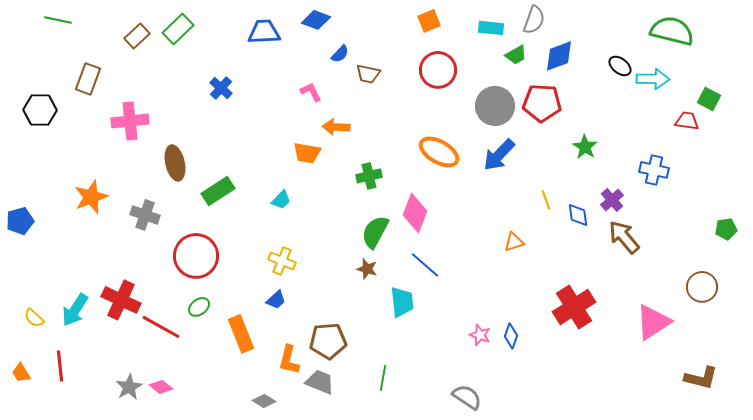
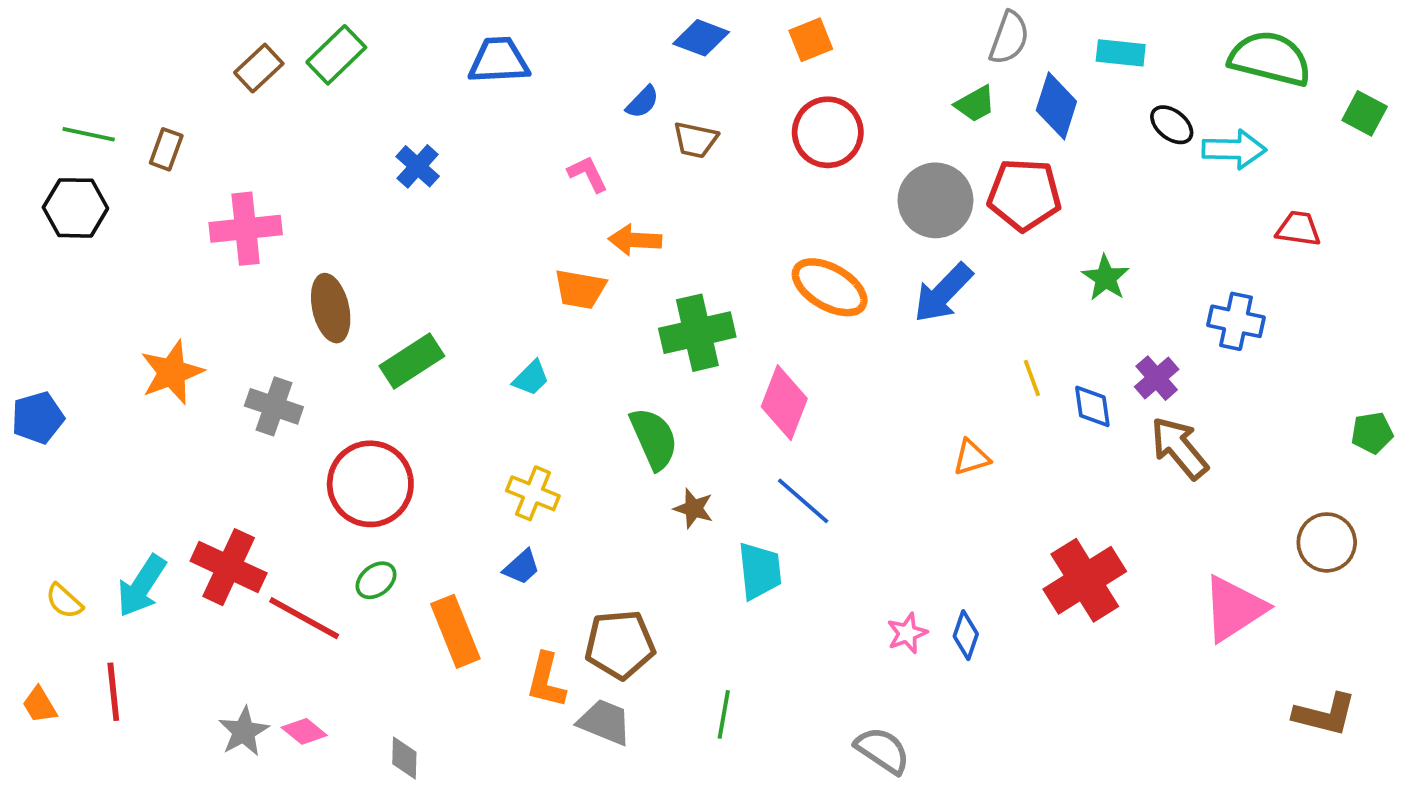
green line: (58, 20) -> (89, 134), moved
blue diamond: (316, 20) -> (701, 38), moved
cyan rectangle: (491, 28) -> (1121, 53), moved
blue diamond: (559, 56) -> (1056, 106), turned -52
brown rectangle: (88, 79) -> (166, 149), size x0.7
green square: (709, 99) -> (1365, 113), moved
green cross: (369, 176) -> (697, 333), size x1.5
green semicircle: (375, 232) -> (654, 439), moved, turned 128
pink star: (480, 335) -> (907, 633), turned 30
gray diamond: (264, 401) -> (404, 758), moved, turned 60

